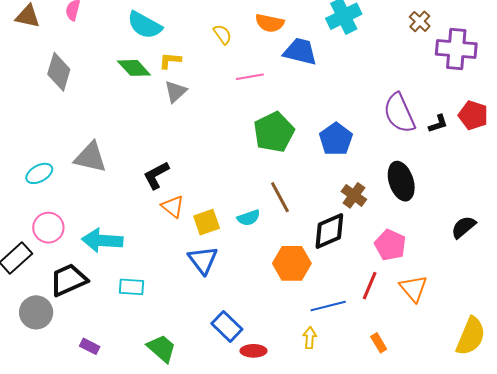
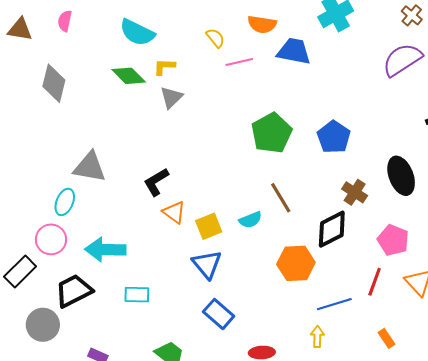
pink line: (250, 77) -> (239, 62), moved
purple semicircle: (399, 113) -> (402, 60), moved, turned 84
cyan ellipse: (39, 173) -> (65, 202), moved, turned -36
blue rectangle: (227, 326) -> (219, 314), moved

